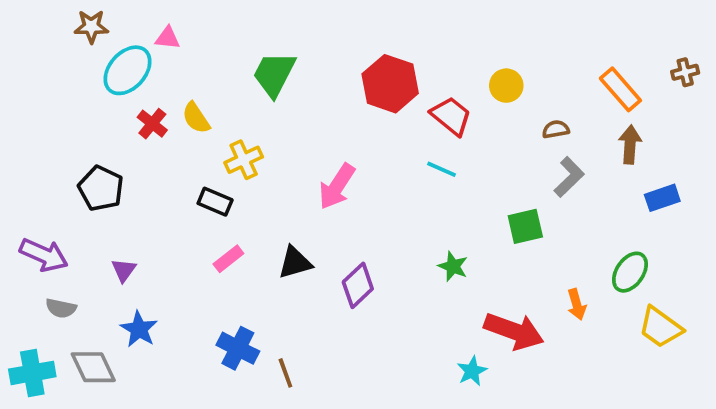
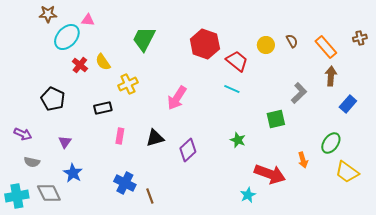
brown semicircle: (556, 129) -> (292, 41), moved, turned 72
blue rectangle: (662, 198) -> (348, 104), turned -30
black rectangle: (215, 202) -> (103, 108), moved, turned -36
purple arrow: (44, 255) -> (23, 134), size x0.7
pink rectangle: (228, 259) -> (120, 136), turned -42

